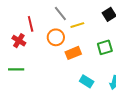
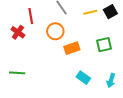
yellow line: (77, 25) -> (90, 12), moved
green line: (16, 69) -> (17, 73), moved

